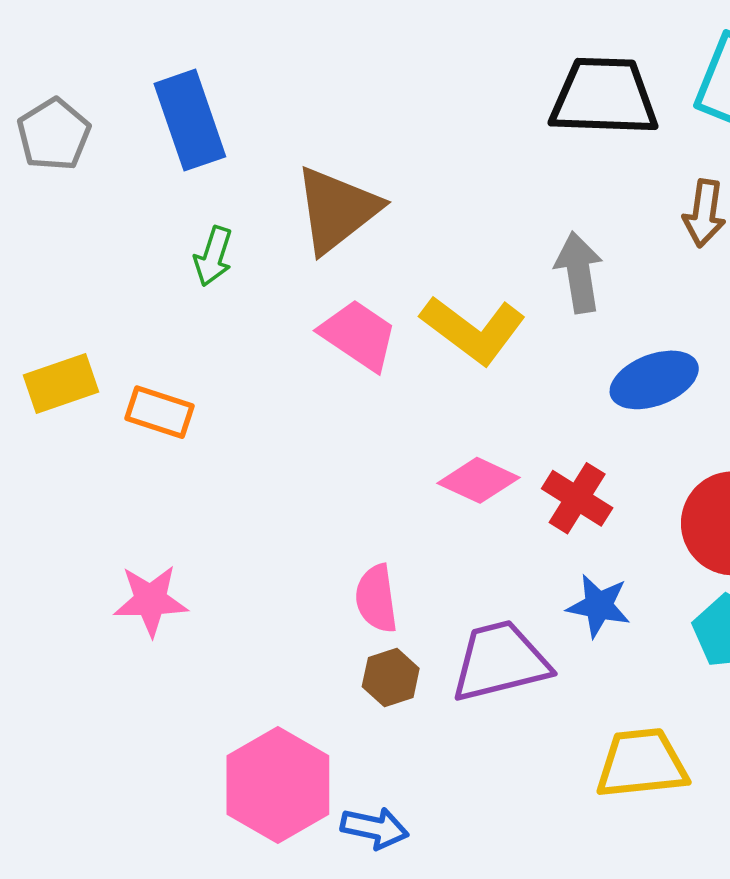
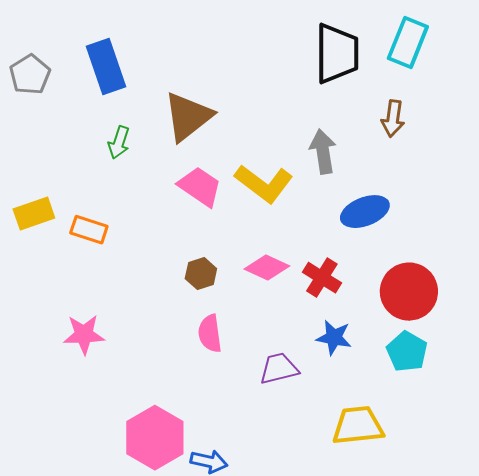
black trapezoid: (604, 97) -> (337, 54), turned 88
purple trapezoid: (500, 661) -> (279, 369), size x0.7
brown hexagon: (391, 677) -> (201, 274), moved

